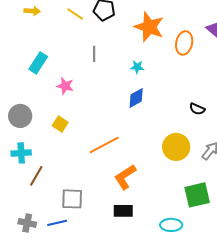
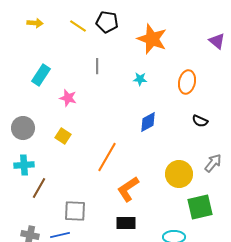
orange ellipse: (184, 43) -> (187, 82), moved
blue diamond: (136, 98) -> (148, 122), moved
orange line: (104, 145) -> (107, 157), turned -32
yellow circle: (176, 147) -> (179, 174), moved

